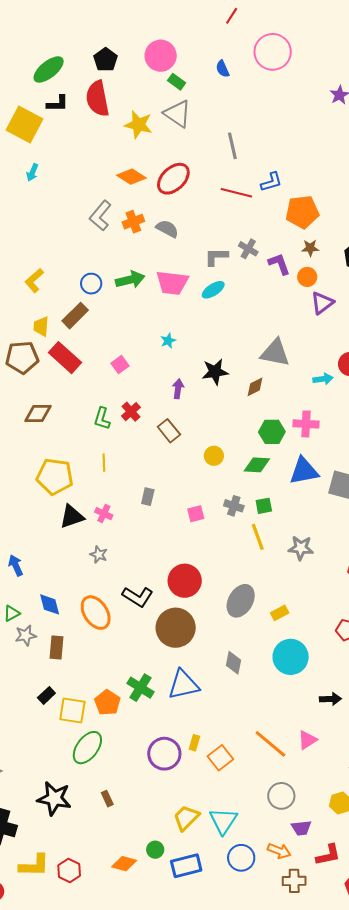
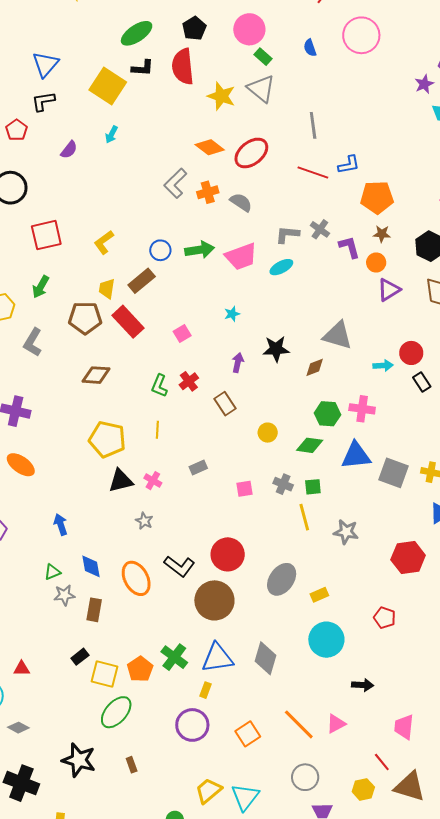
pink trapezoid: (172, 283) -> (241, 256), turned -32
gray rectangle: (148, 497) -> (198, 467), turned 48
gray diamond: (234, 663) -> (266, 658), moved, size x1.4
yellow rectangle: (194, 743) -> (205, 690), moved

